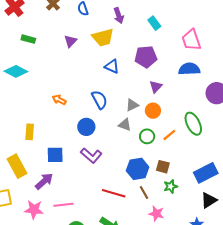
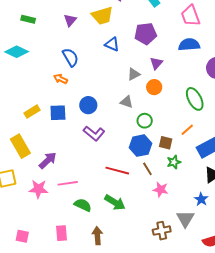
blue semicircle: (99, 100) -> (70, 57), moved
gray triangle: (132, 105) -> (134, 74), moved
yellow rectangle: (30, 132) -> (32, 112), turned 56
orange line: (169, 135) -> (187, 130), moved
green circle: (147, 136) -> (145, 121), moved
blue square: (55, 155) -> (58, 113), moved

